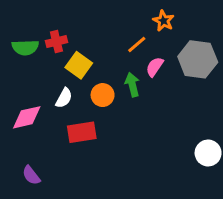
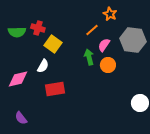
red cross: (56, 42) -> (38, 28), turned 32
orange circle: (103, 95) -> (108, 65), moved

